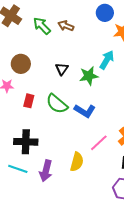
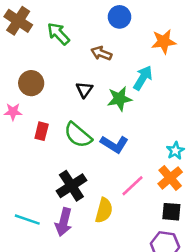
blue circle: (105, 13) -> (119, 17), moved
brown arrow: (66, 26) -> (101, 53), moved
black cross: (26, 142) -> (71, 186), moved, turned -35

